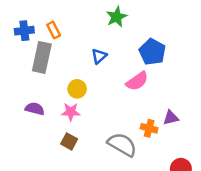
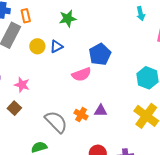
green star: (117, 17) -> (68, 18), moved
yellow circle: (77, 89) -> (37, 46), moved

